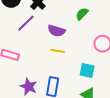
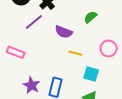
yellow line: (58, 51) -> (75, 53), moved

